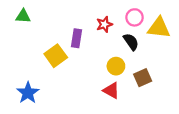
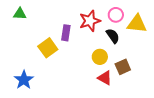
red star: (104, 24) -> (90, 21), size x1.5
red triangle: (111, 90) -> (105, 78), moved

